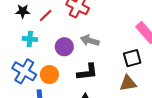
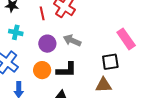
red line: (46, 15) -> (42, 13), moved, turned -64
orange circle: (49, 75) -> (42, 70), moved

